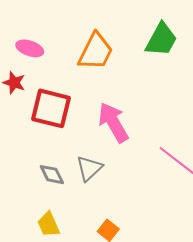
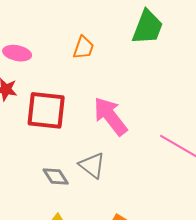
orange trapezoid: (96, 51) -> (83, 48), size x0.6
gray triangle: (89, 168) -> (92, 165), turned -32

